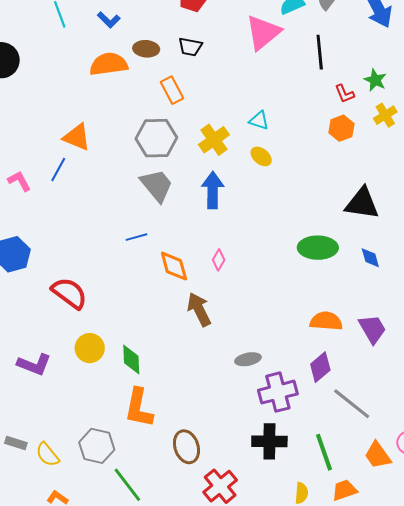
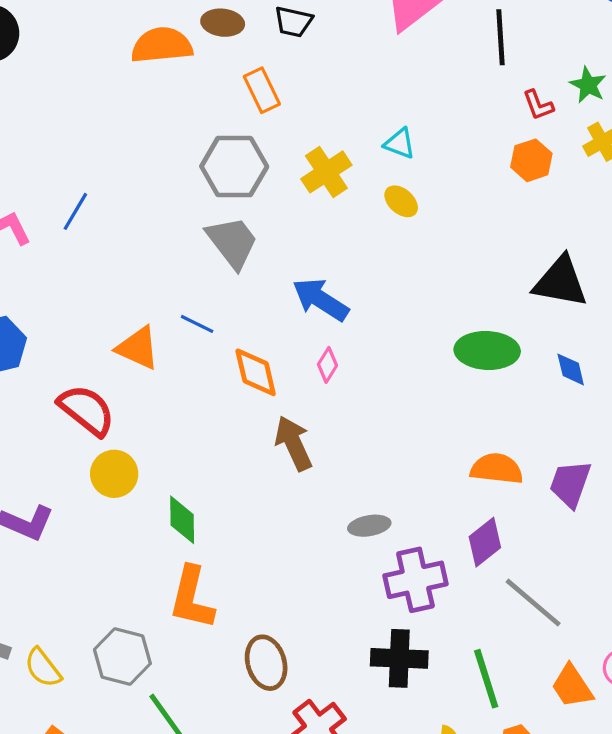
orange triangle: (77, 137) -> (138, 348), moved
blue arrow: (213, 190) -> (321, 300), moved, turned -60
blue line: (136, 237) -> (197, 324), turned 40
purple trapezoid: (372, 329) -> (570, 484), turned -132
yellow circle: (90, 348) -> (114, 474), moved

